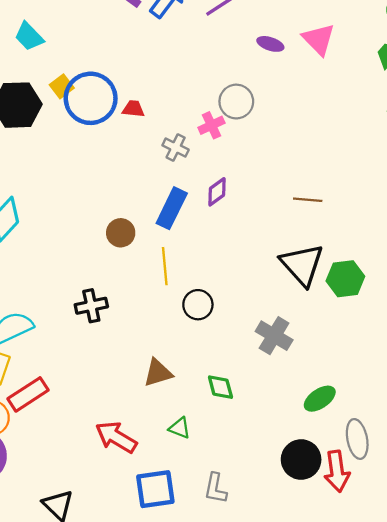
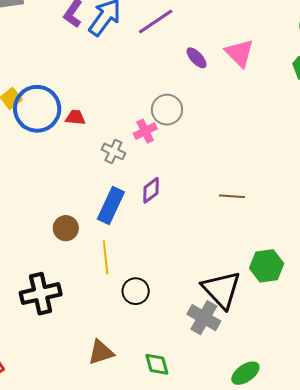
purple ellipse: (270, 44) -> (197, 58), turned 30
black triangle: (302, 265) -> (221, 290), moved
black cross: (91, 306) -> (41, 294), size x1.4

